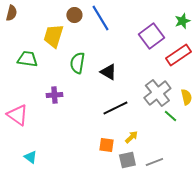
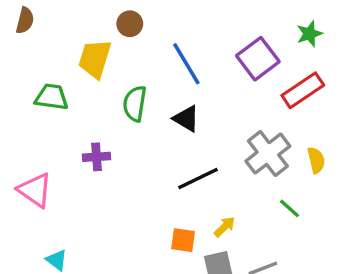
blue line: (100, 18) -> (186, 64), moved
green line: (170, 116) -> (290, 208), moved

